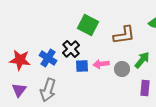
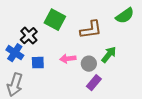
black cross: (71, 49) -> (29, 36), moved
blue square: (82, 66) -> (38, 63), moved
purple rectangle: (145, 88) -> (94, 83), moved, turned 35

